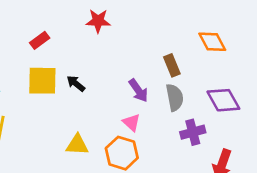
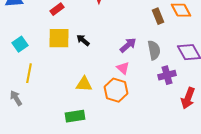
brown rectangle: (172, 65) -> (158, 16), moved
purple arrow: (138, 90) -> (128, 45), turned -96

